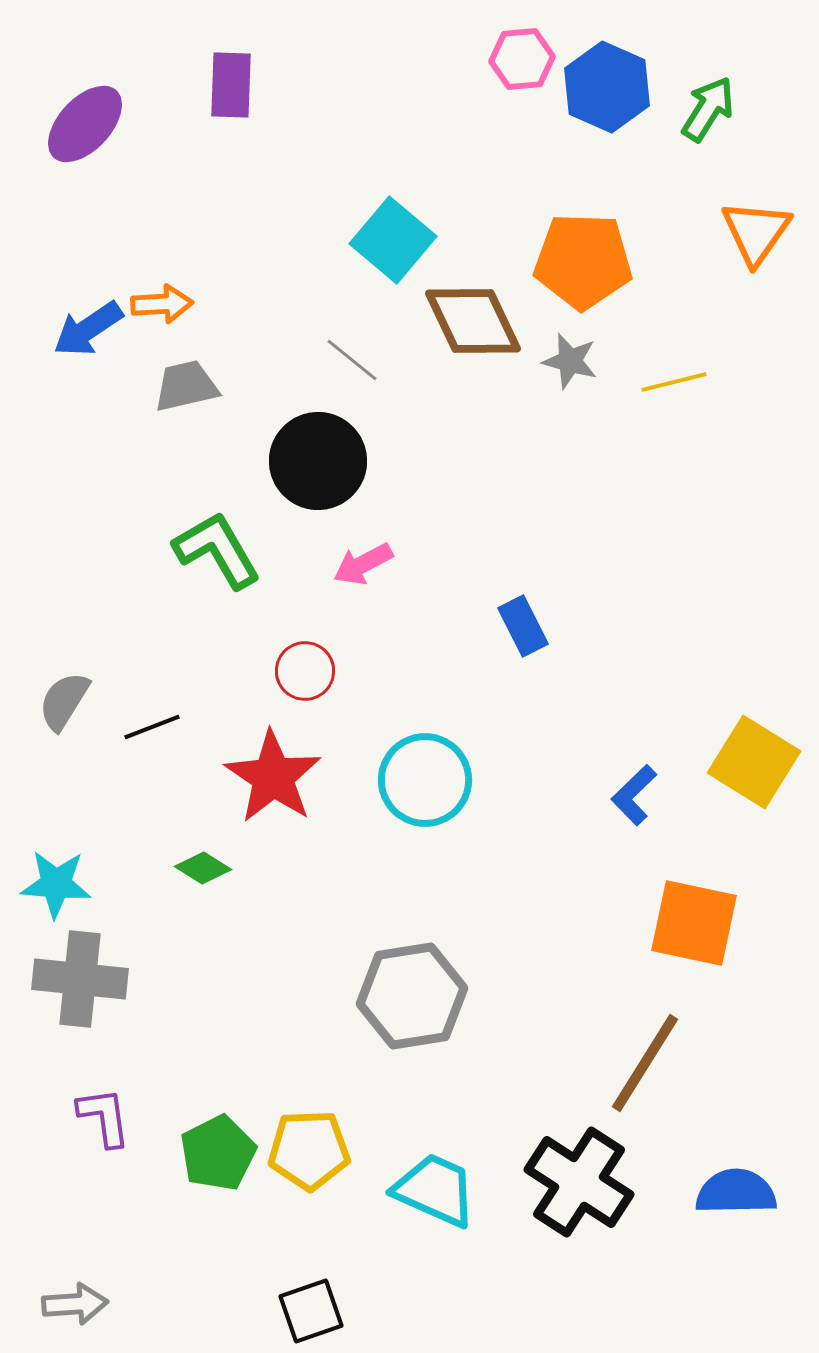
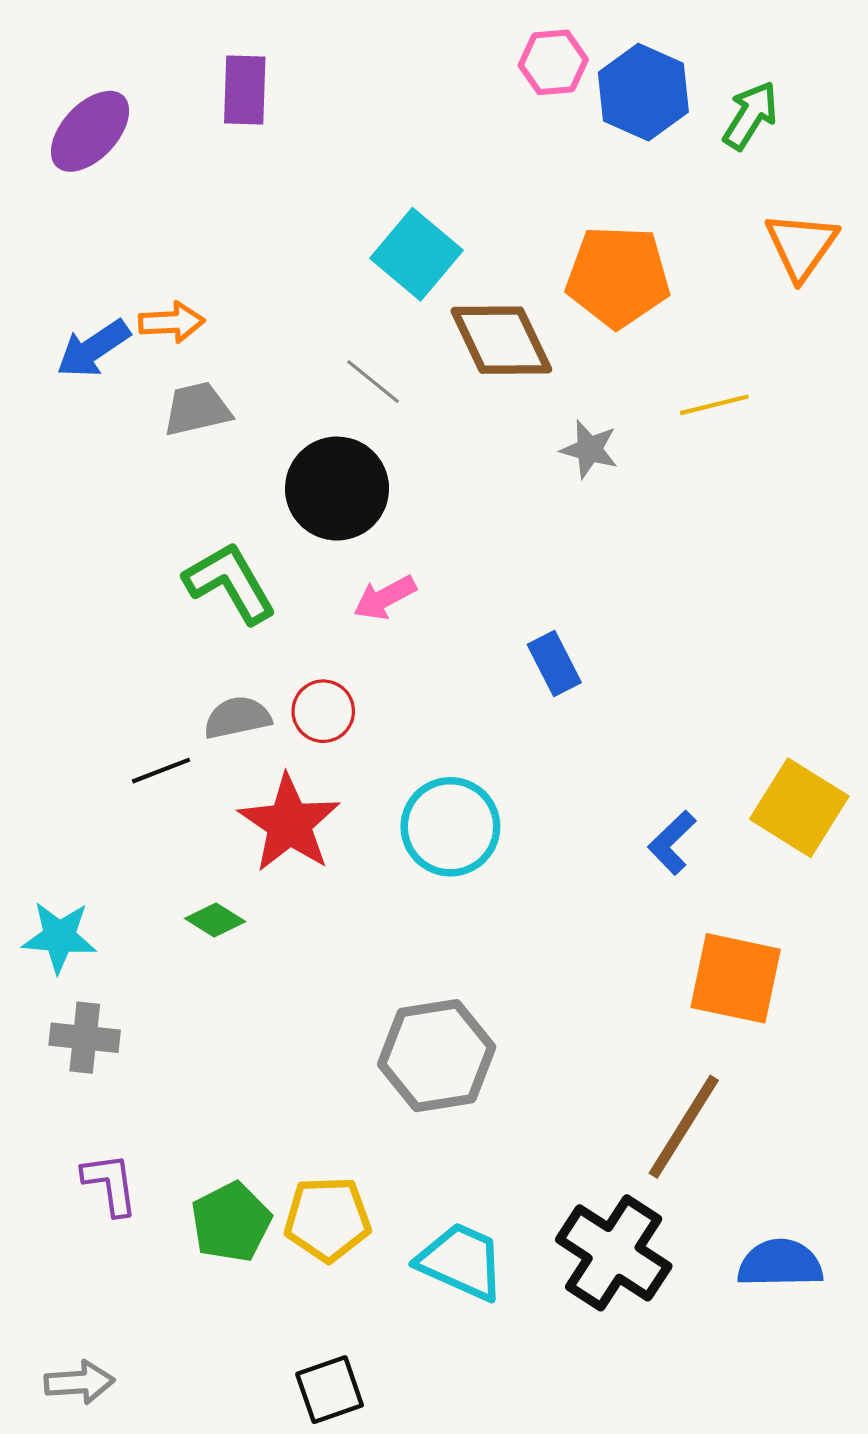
gray star: (570, 361) -> (589, 449), moved
gray semicircle: (64, 701) -> (237, 718), moved, turned 46
gray cross: (80, 979) -> (85, 1038), size x0.7

